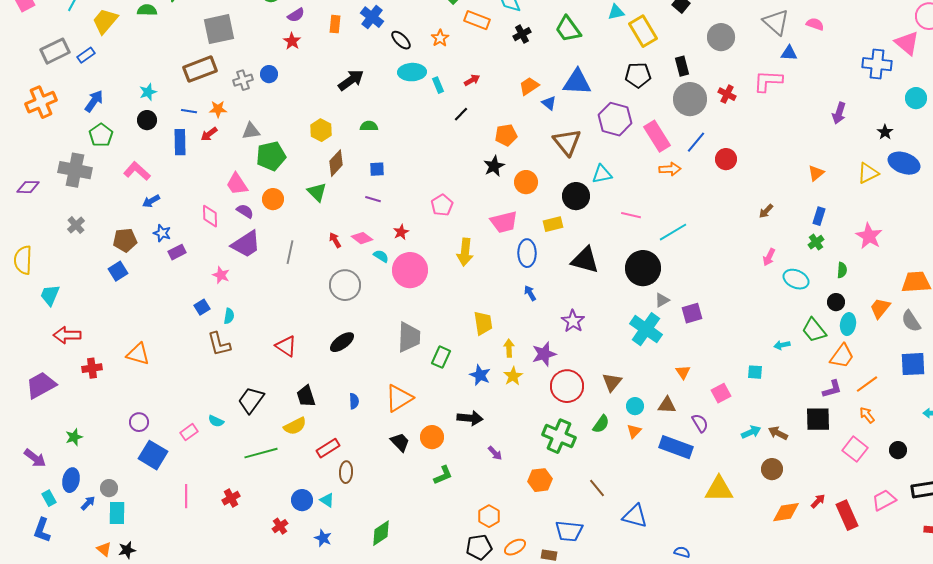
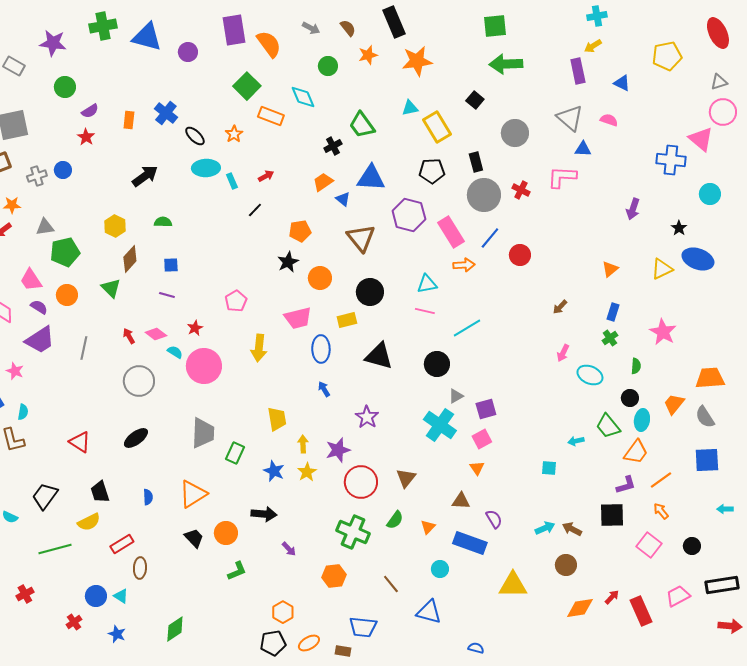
black cross: (522, 34) -> (333, 146), moved
cyan triangle: (602, 174) -> (427, 284), moved
black circle: (643, 268) -> (437, 364), size x0.7
pink square: (721, 393) -> (482, 439), moved
cyan circle: (635, 406) -> (440, 569), moved

